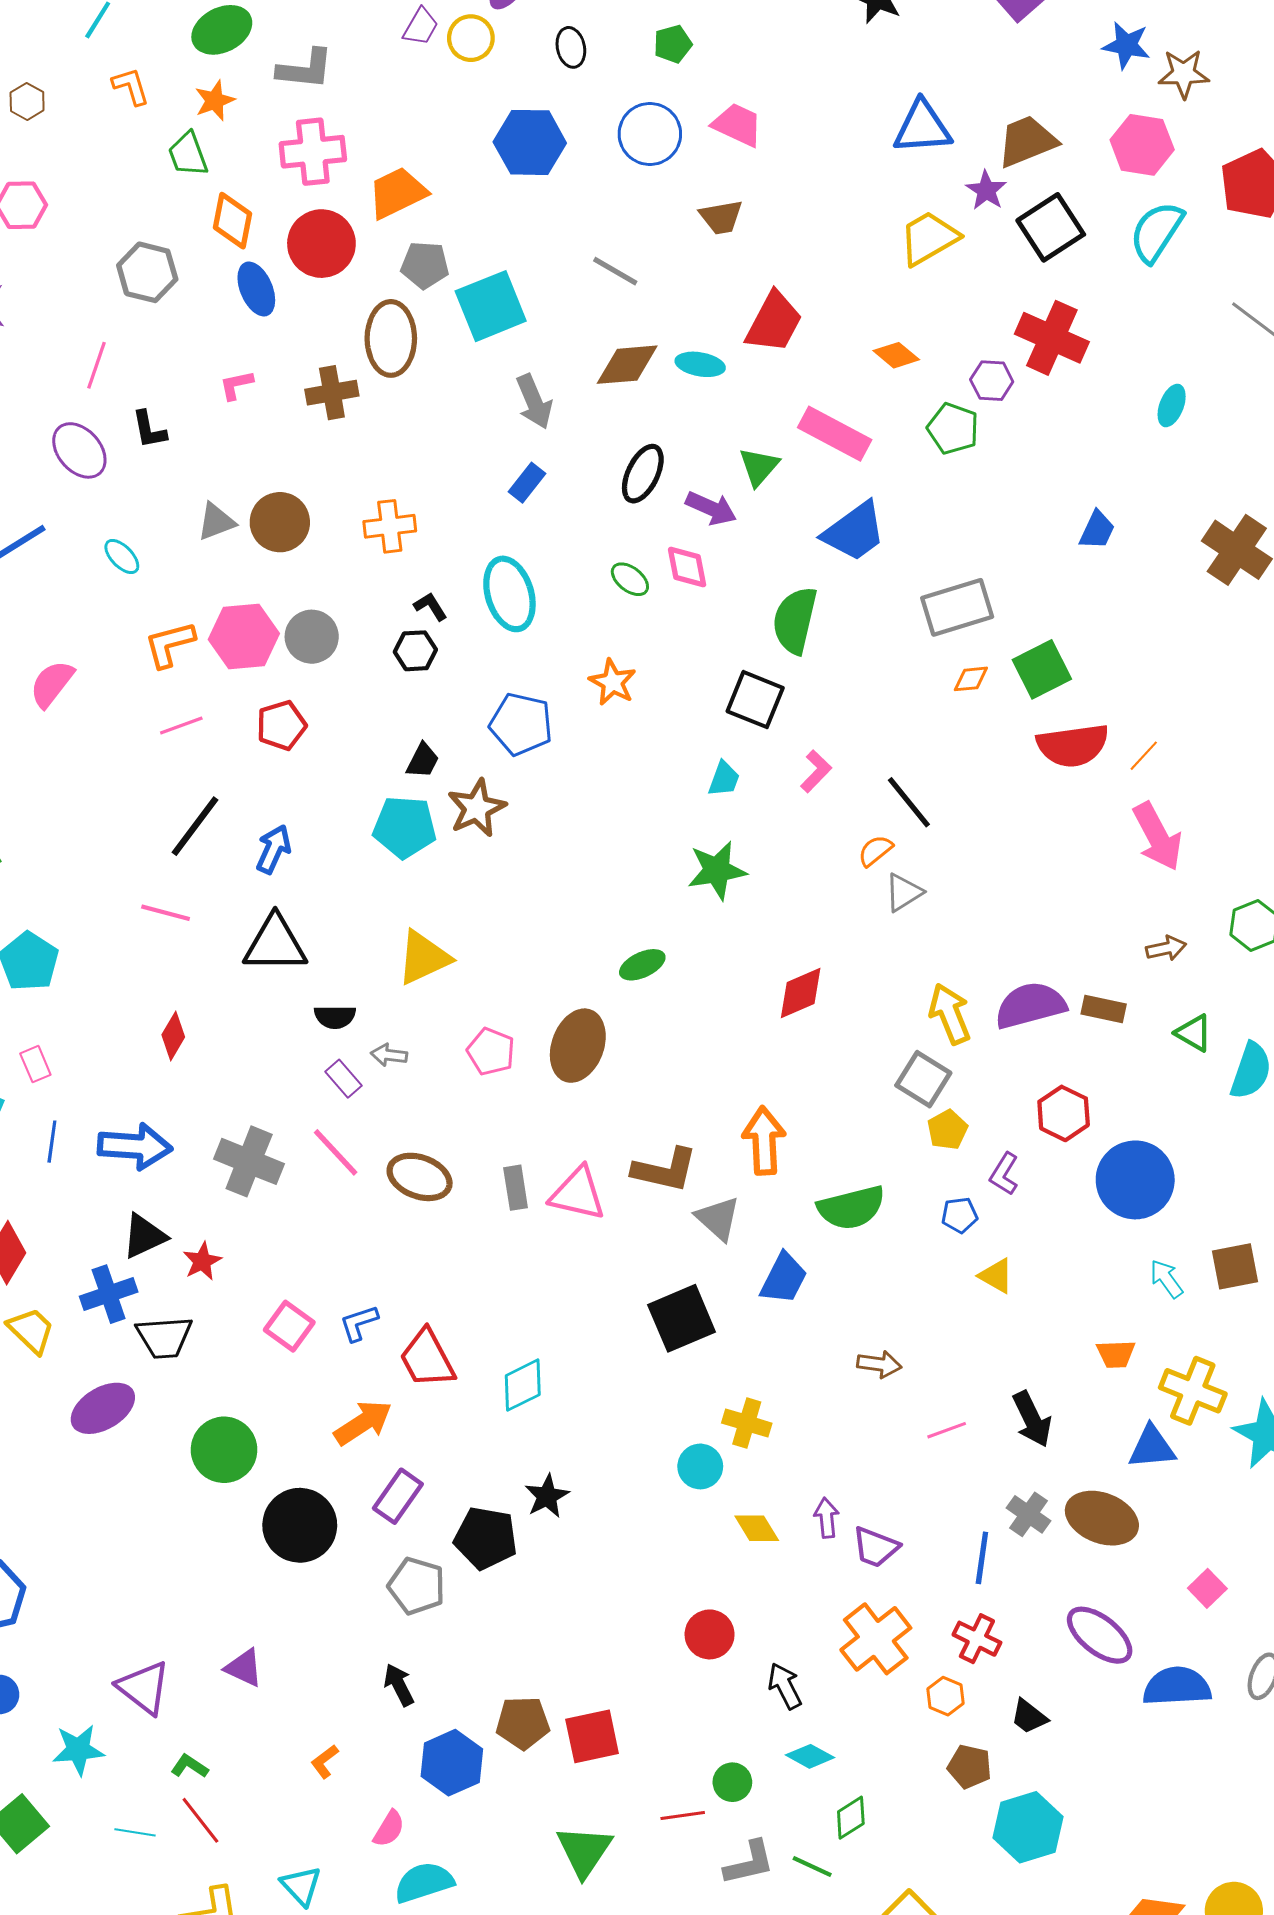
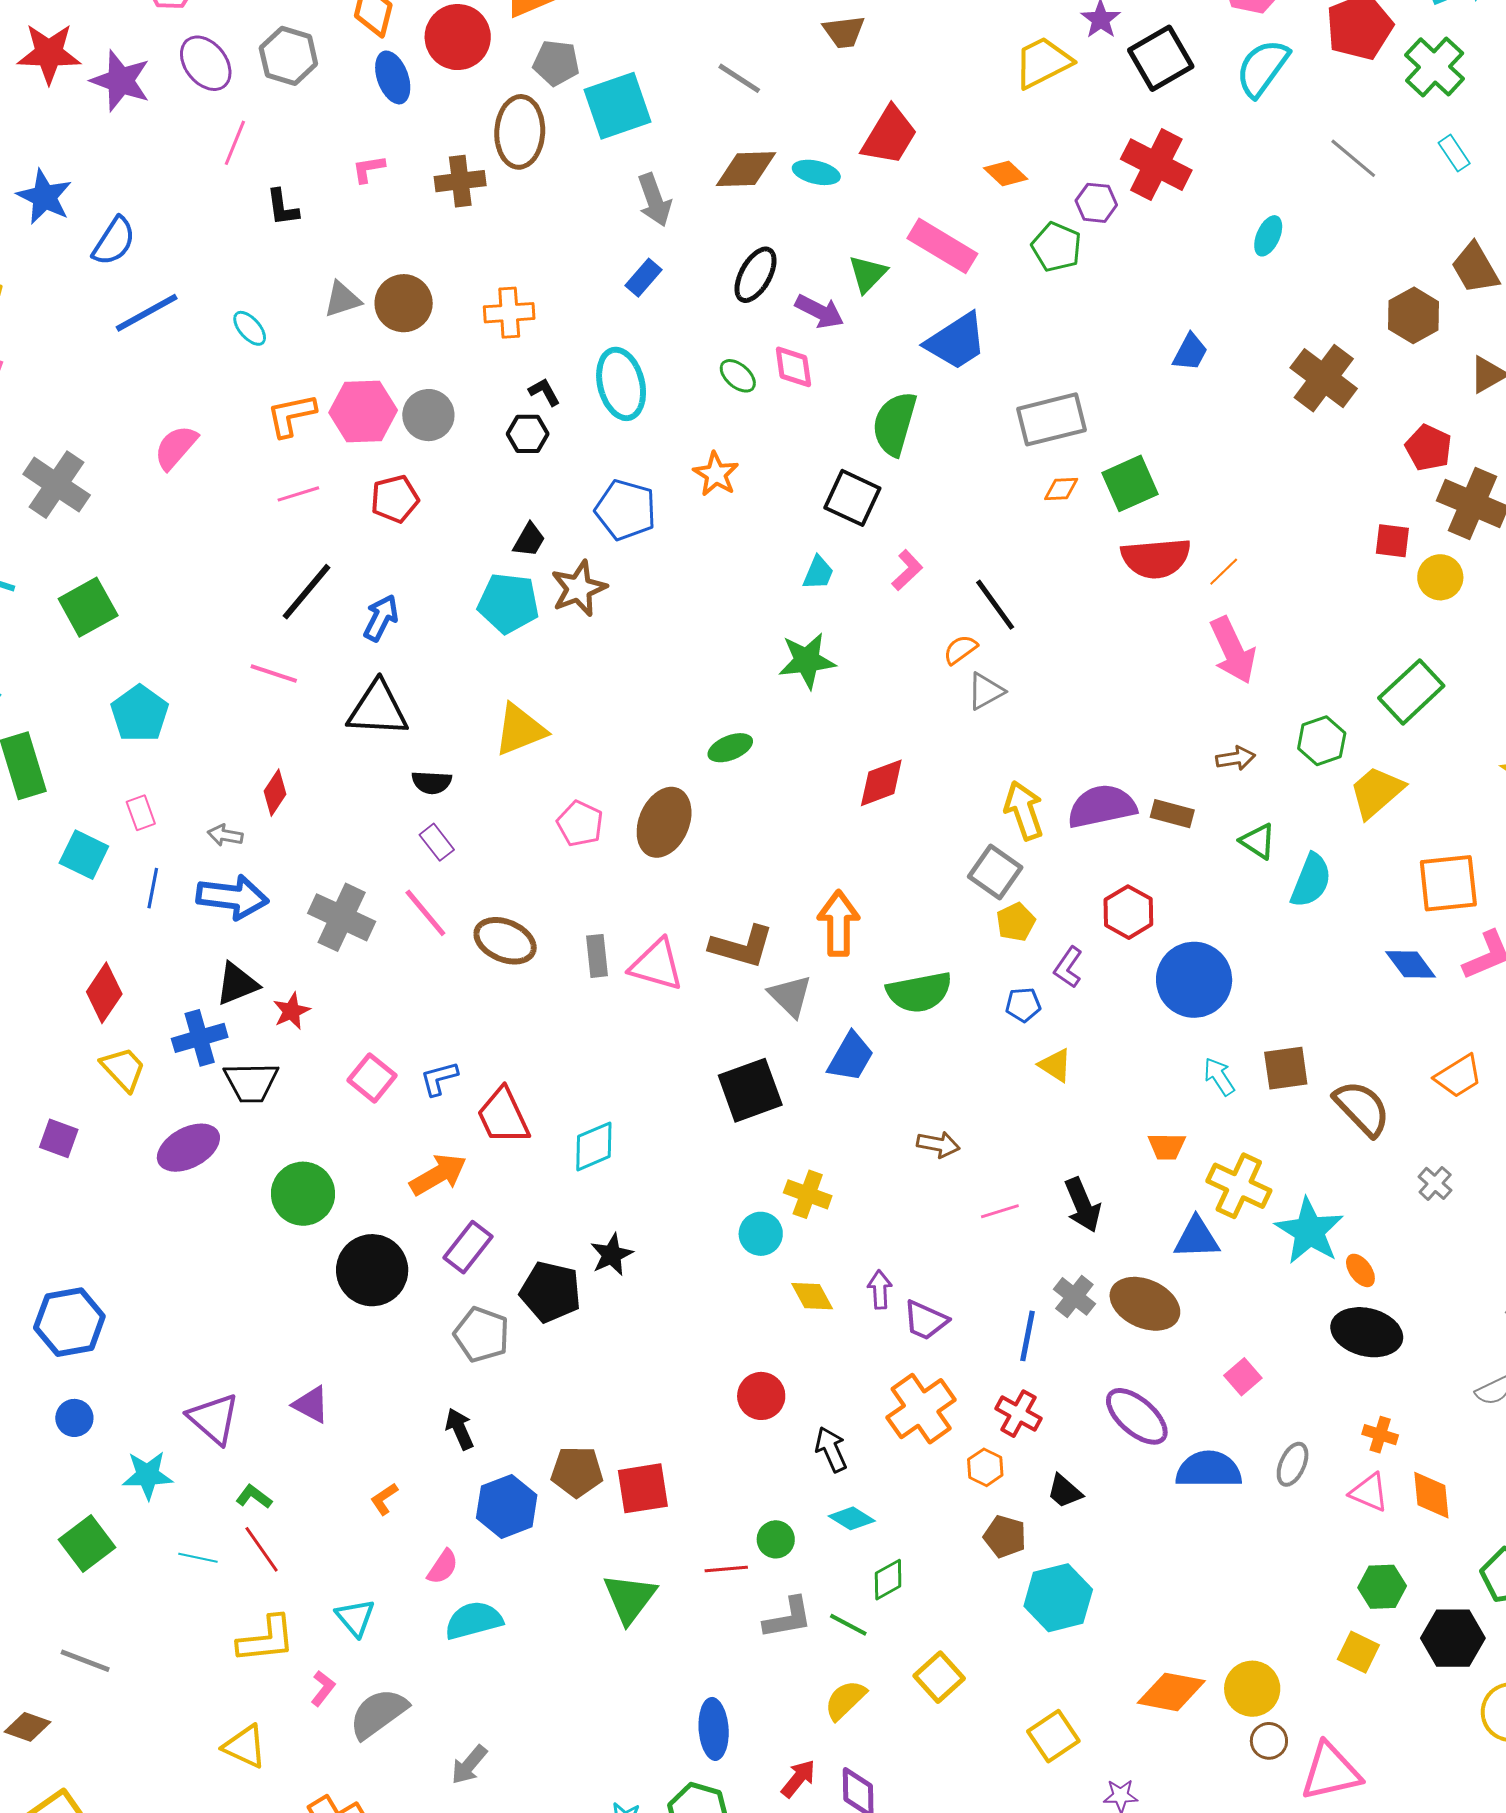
purple ellipse: (79, 450) -> (206, 63), moved
gray arrow: (389, 1055) -> (225, 835), moved

